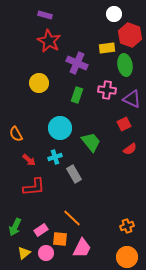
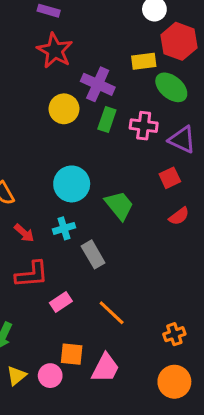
green ellipse: (125, 65) -> (171, 87), turned -40
yellow circle: (39, 83) -> (64, 109), moved
green rectangle: (77, 95) -> (107, 120), moved
orange line: (72, 218) -> (112, 313), moved
pink rectangle: (41, 230) -> (61, 302), moved

